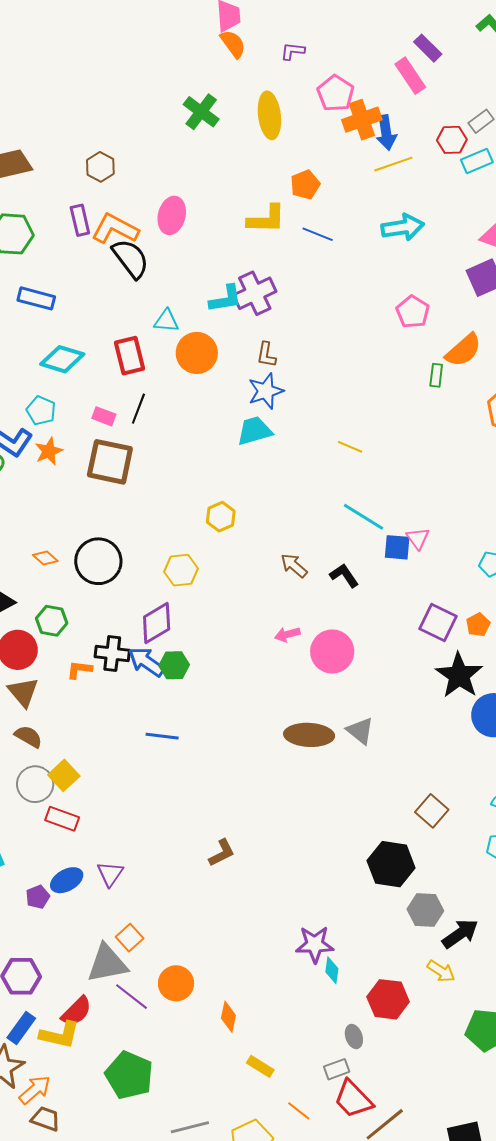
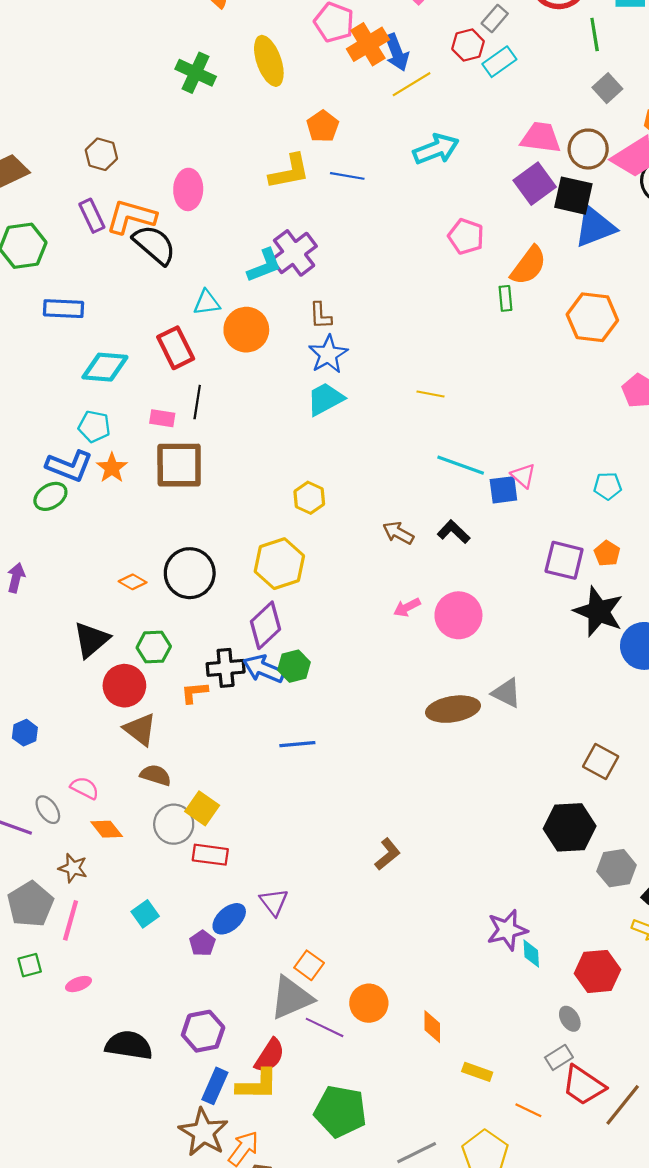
yellow hexagon: (181, 570) -> (279, 564), size x1.4

